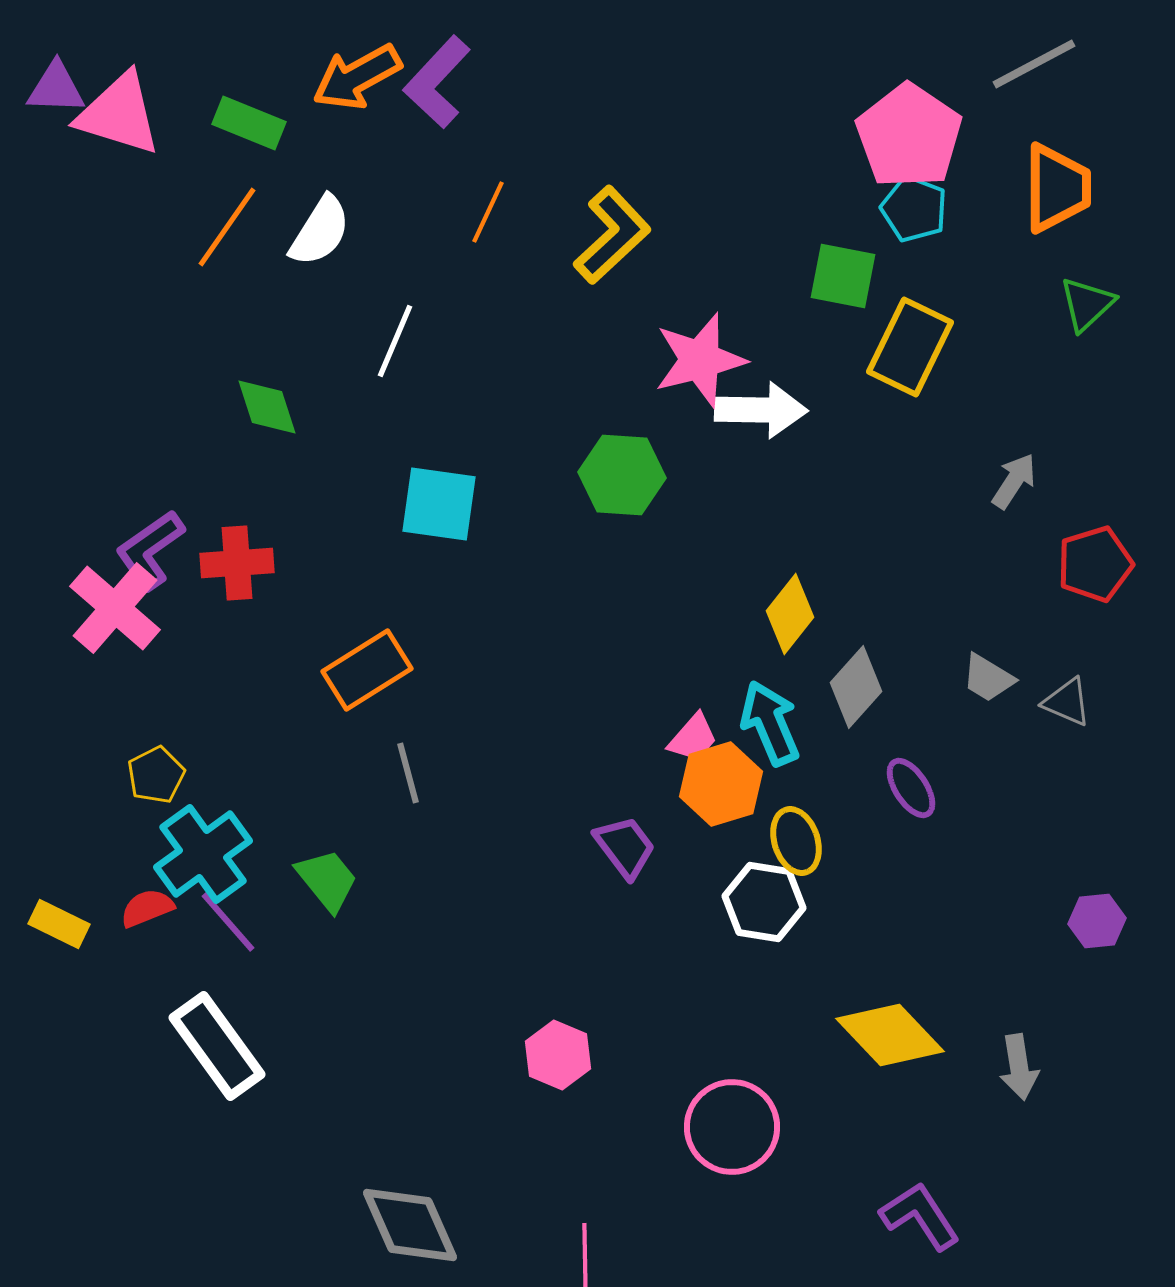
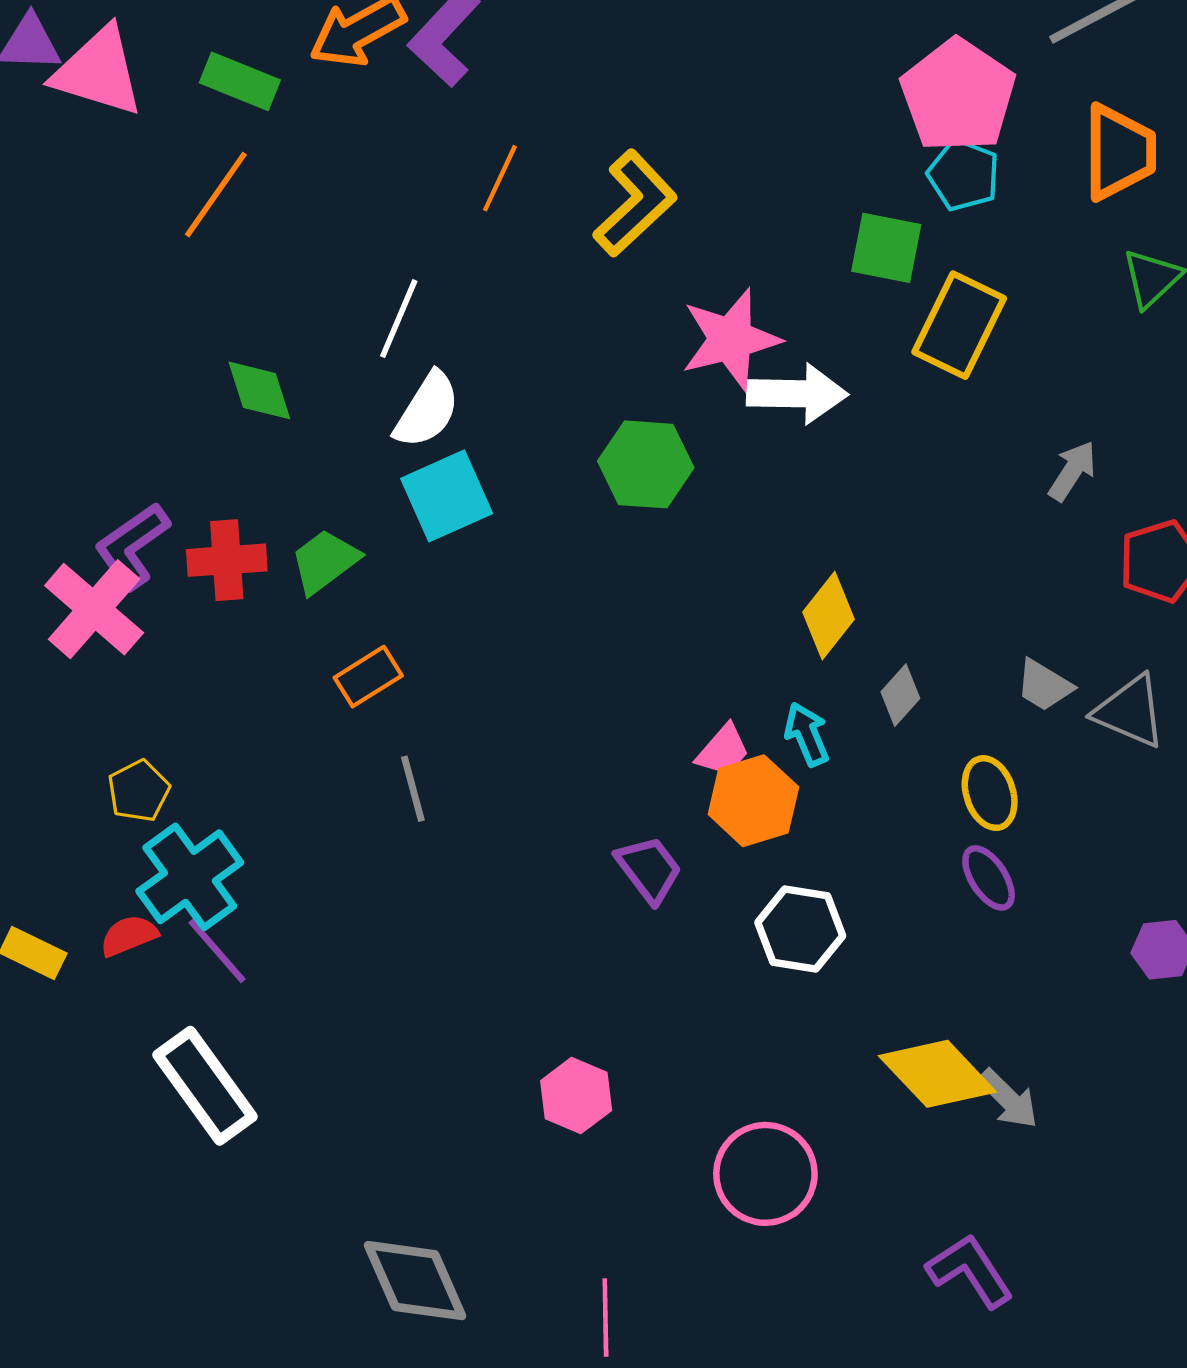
white semicircle: (320, 231) -> (427, 410), moved
cyan square: (439, 504) -> (447, 496), turned -32
orange rectangle: (367, 670) -> (368, 677), size x0.7
gray diamond: (856, 687) -> (900, 695), size x0.7
gray triangle: (1067, 702) -> (1130, 711), size x1.4
cyan arrow: (770, 723) -> (807, 734), size x0.7
purple ellipse: (911, 788) -> (989, 878), moved
yellow ellipse: (796, 841) -> (990, 793), moved
green trapezoid: (327, 880) -> (325, 561), moved, turned -88
gray arrow: (1019, 1067) -> (1008, 1099), moved, turned -36

